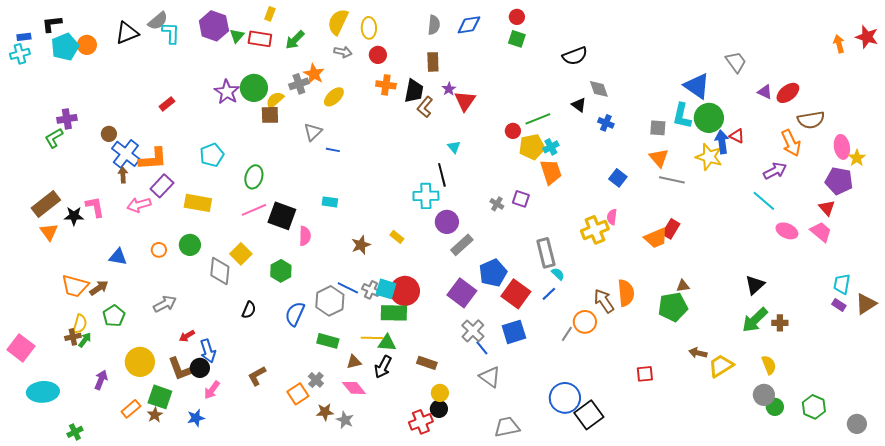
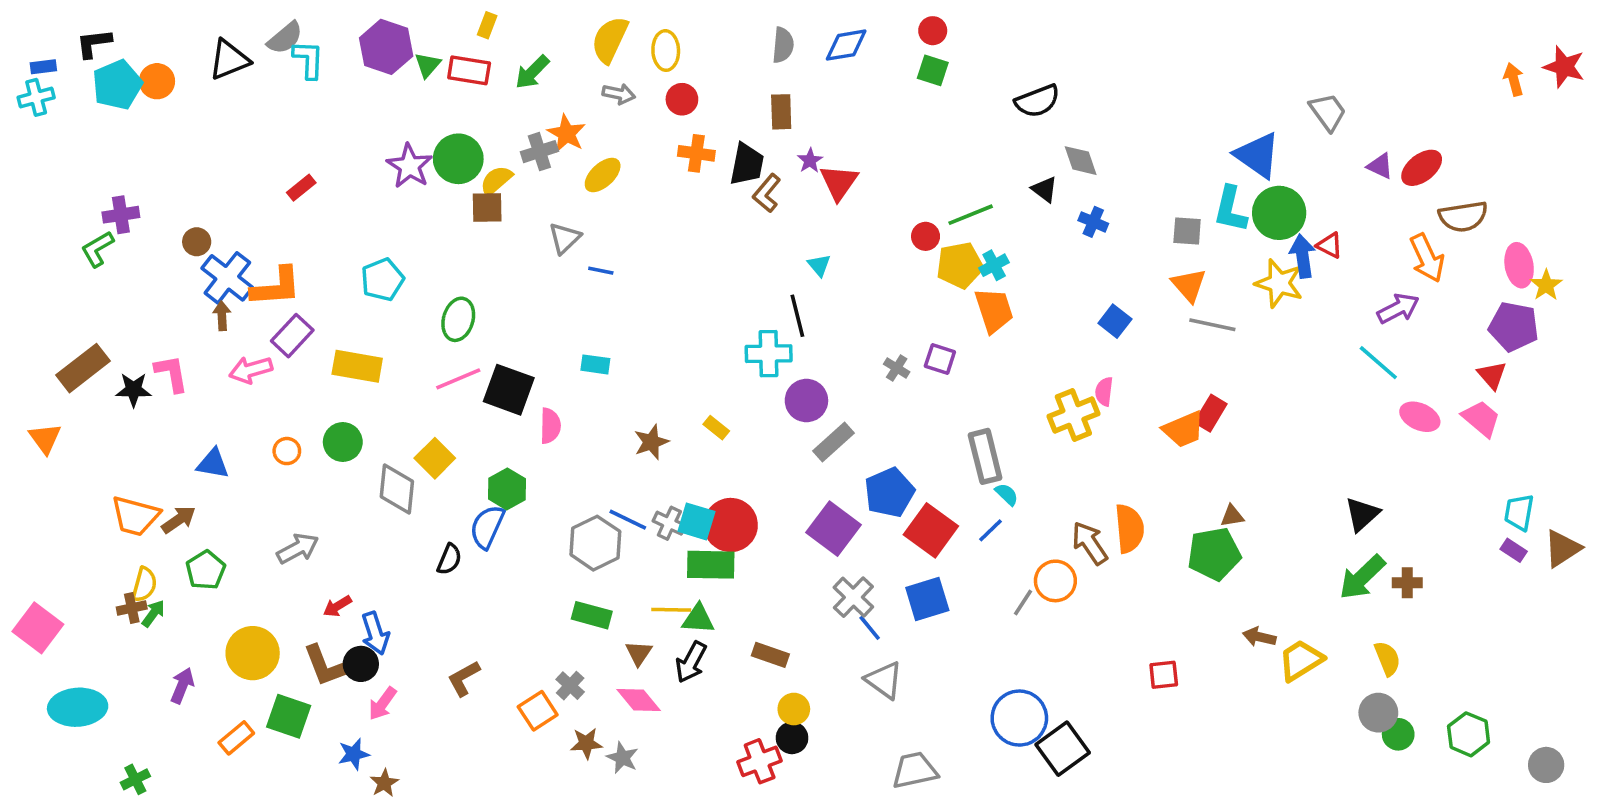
orange triangle: (49, 232) -> (45, 438), moved
blue semicircle: (295, 314) -> (487, 527), moved
brown triangle: (354, 362) -> (639, 653), turned -42
brown star: (155, 415) -> (384, 783), moved

